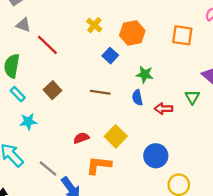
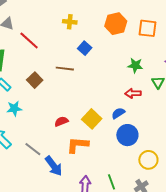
yellow cross: (94, 25) -> (70, 22), turned -32
orange hexagon: (132, 33) -> (116, 24), moved
green star: (145, 74) -> (135, 65), moved
brown line: (100, 92) -> (65, 69), moved
blue semicircle: (137, 98) -> (118, 113), moved, turned 72

